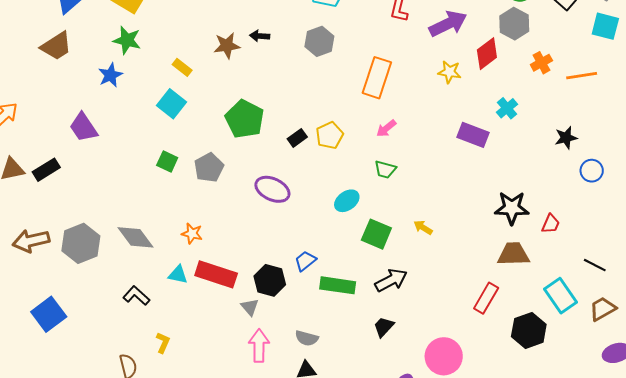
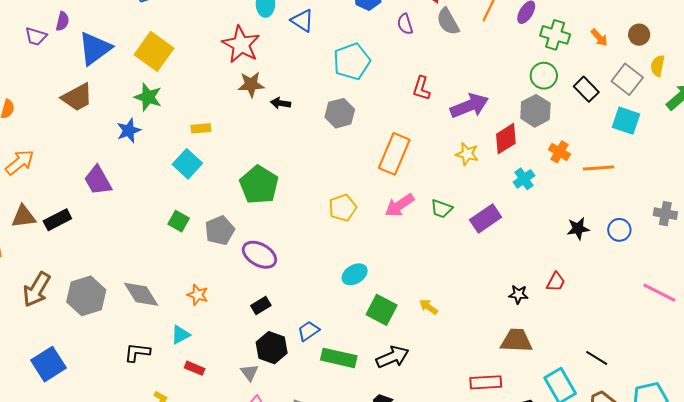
brown star: (227, 46) -> (251, 84), moved
orange cross: (541, 63) -> (559, 152), turned -35
yellow rectangle: (182, 67) -> (201, 128), turned -48
cyan cross: (507, 108) -> (524, 179), moved
pink arrow: (386, 128) -> (400, 205), size x1.4
purple rectangle: (473, 135) -> (486, 218), turned -60
black rectangle: (297, 138) -> (261, 305), moved
green trapezoid: (385, 170) -> (442, 209), moved
blue circle: (592, 171) -> (619, 230), moved
purple ellipse: (272, 189) -> (259, 255), moved
black star: (512, 208) -> (518, 294), size x0.6
red trapezoid: (551, 224) -> (556, 282), moved
brown arrow: (31, 241) -> (37, 289), turned -51
red rectangle: (216, 274) -> (195, 368), moved, size x0.5
cyan triangle: (178, 275) -> (180, 335), turned -45
black L-shape: (136, 296) -> (137, 352), turned -40
red rectangle: (486, 298) -> (486, 382), turned 52

